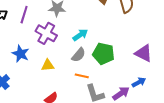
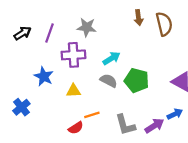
purple cross: (46, 33) -> (73, 55), turned -35
gray semicircle: (79, 55) -> (109, 81), turned -105
orange line: (82, 76) -> (92, 115), moved, turned -32

